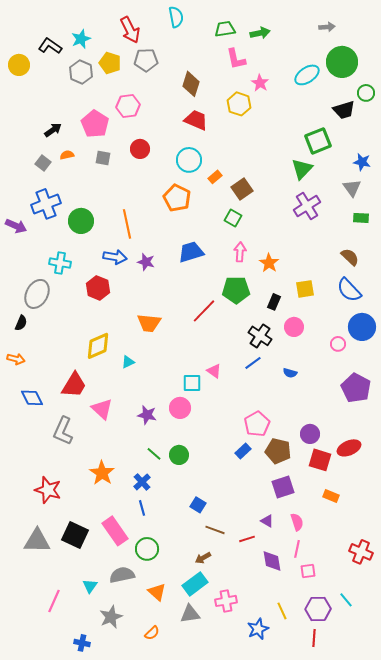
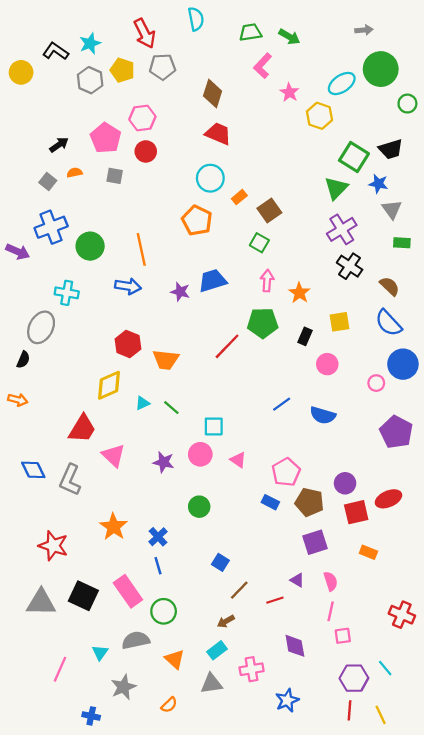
green arrow: (260, 33) -> (289, 37), turned 42
pink L-shape: (236, 59) -> (263, 66), turned 55
yellow hexagon: (239, 104) -> (319, 116), moved
black trapezoid: (344, 110) -> (391, 149), moved
green square: (318, 141) -> (354, 157), turned -36
red circle: (140, 149) -> (146, 151), moved
blue star: (362, 162) -> (378, 184), moved
purple star: (146, 262) -> (180, 292), moved
red hexagon: (98, 288) -> (128, 344), moved
black cross: (260, 336) -> (350, 266), moved
pink triangle: (214, 371) -> (238, 460), moved
blue semicircle: (290, 373) -> (323, 415), size x1.6
blue diamond: (32, 398) -> (33, 470), moved
blue rectangle: (243, 451) -> (270, 502), turned 70
green line: (154, 454) -> (171, 408), moved
red square: (320, 460) -> (356, 512), turned -30
brown line: (215, 530) -> (239, 590), turned -66
purple diamond: (272, 561) -> (295, 646), moved
cyan rectangle: (195, 584) -> (217, 650), size x0.7
yellow line: (282, 611) -> (381, 715), moved

